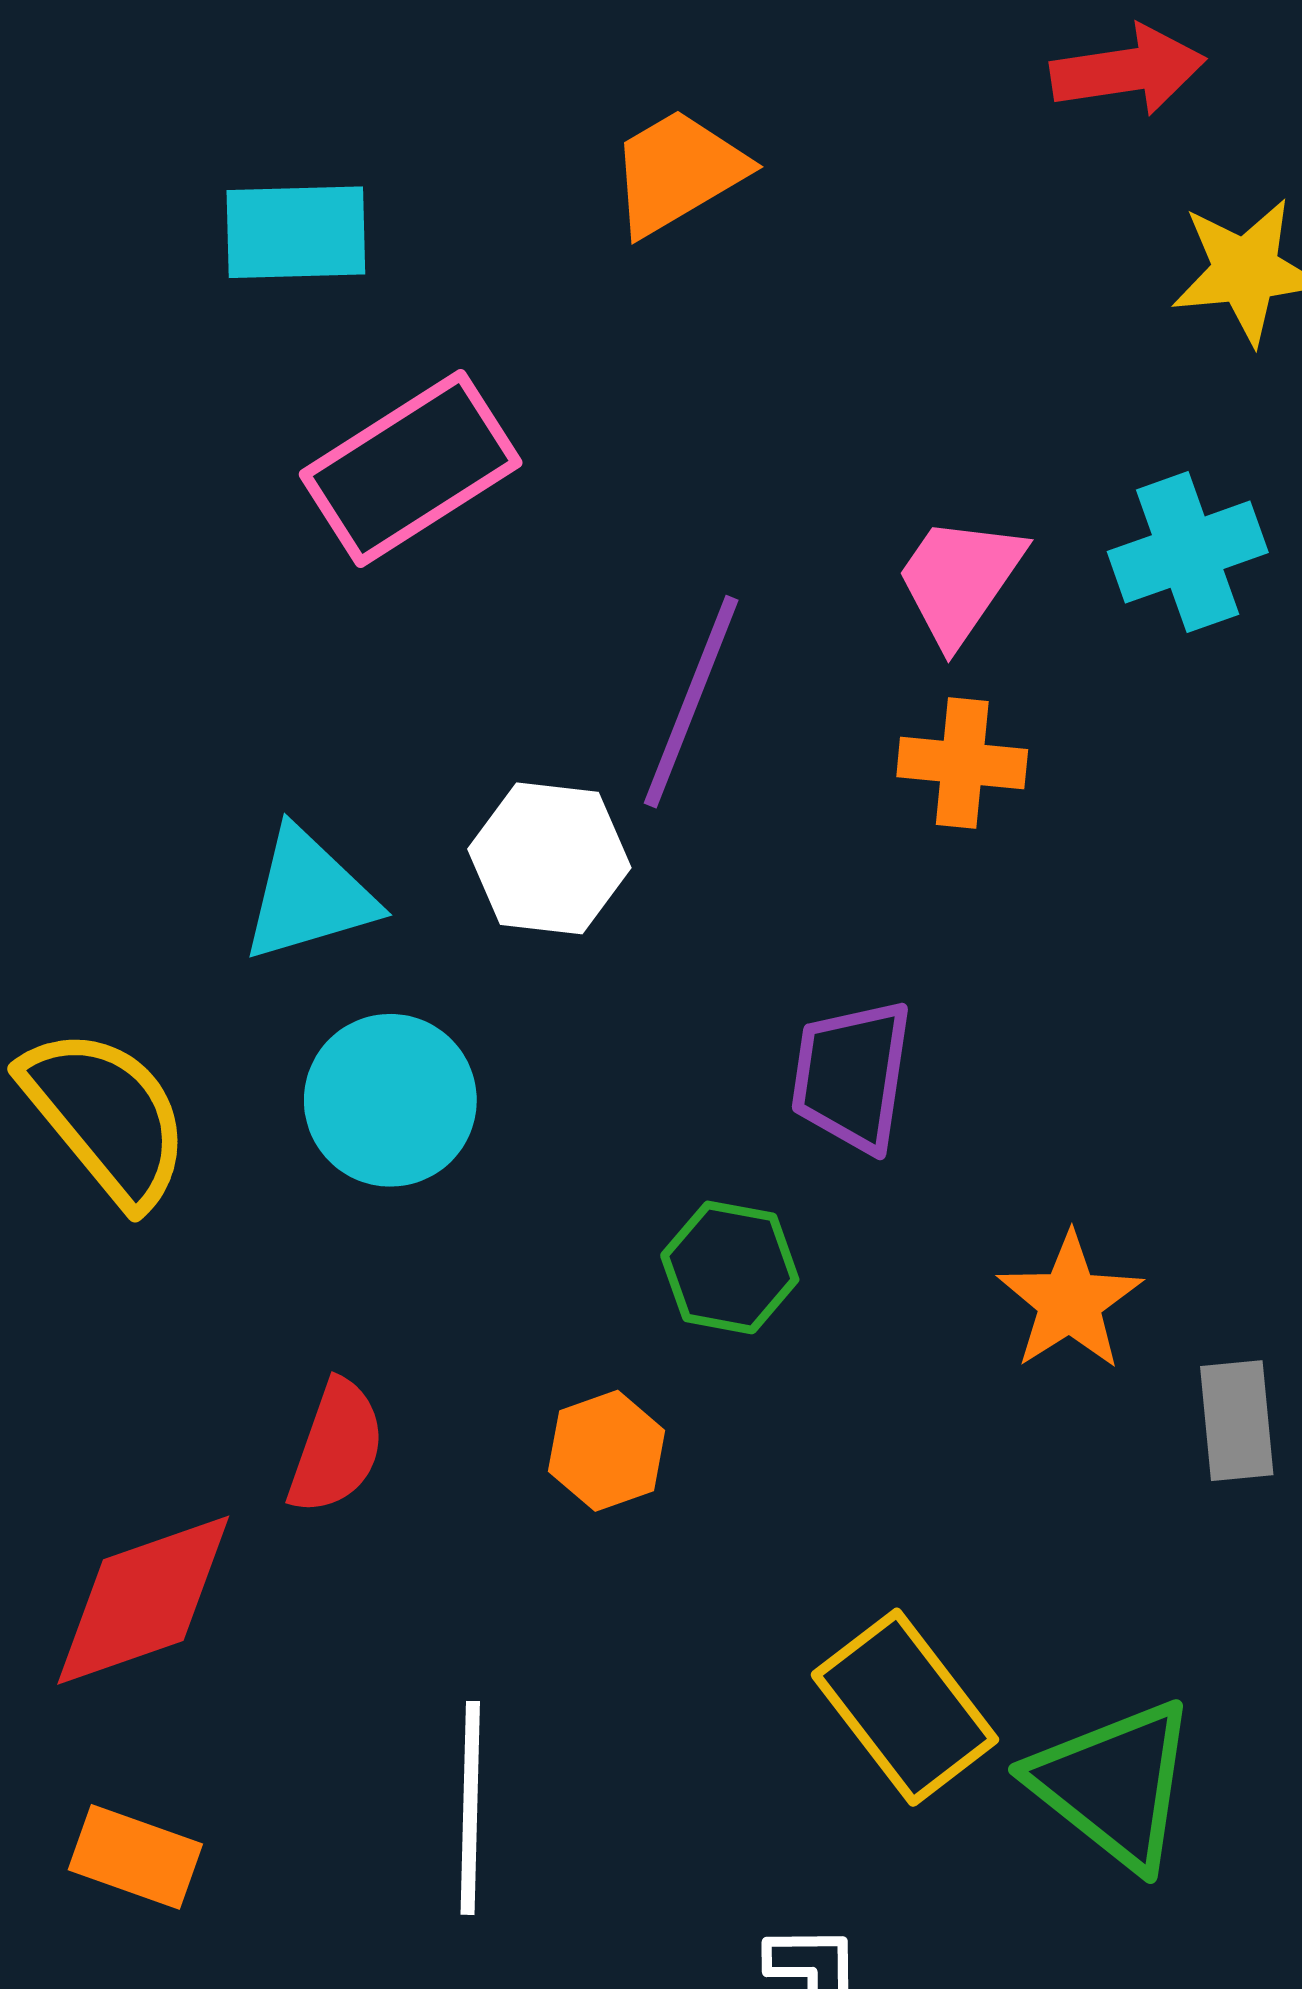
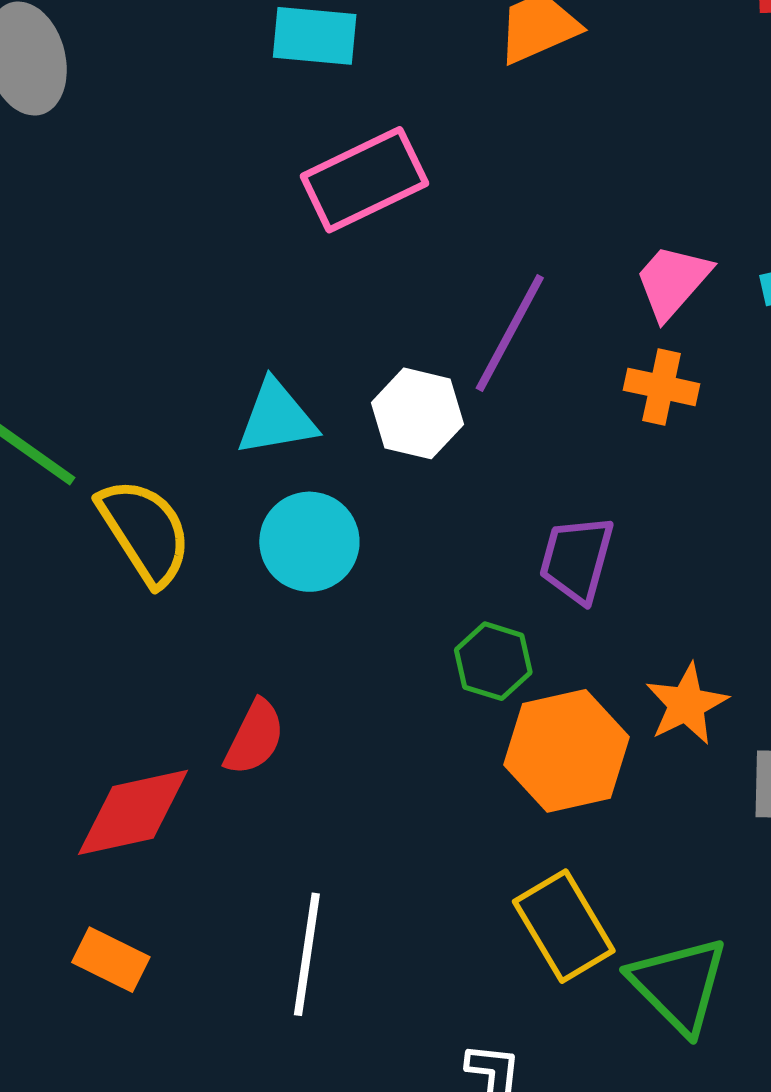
orange hexagon: (607, 1451) -> (567, 751), moved, size x1.8

